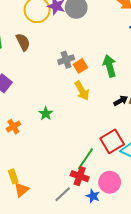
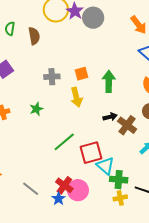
gray cross: (66, 60) -> (52, 77), moved
green line: (85, 159) -> (64, 142), moved
red cross: (80, 176) -> (64, 185), moved
gray line: (63, 194) -> (31, 189), turned 66

